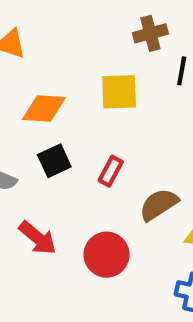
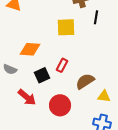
orange diamond: (44, 109) -> (30, 49), moved
black square: (54, 161) -> (42, 75), moved

